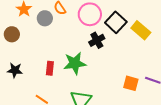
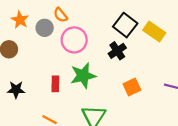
pink circle: (90, 14) -> (74, 40), moved
black cross: (97, 40) -> (117, 51), moved
orange square: (131, 83) -> (132, 87), moved, turned -35

